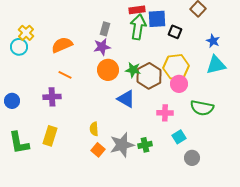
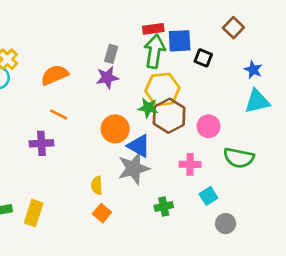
yellow hexagon: (176, 67) -> (162, 89), moved
orange circle: (108, 70) -> (115, 129), moved
yellow rectangle: (50, 136) -> (34, 213), moved
gray star: (122, 145) -> (134, 168), moved

